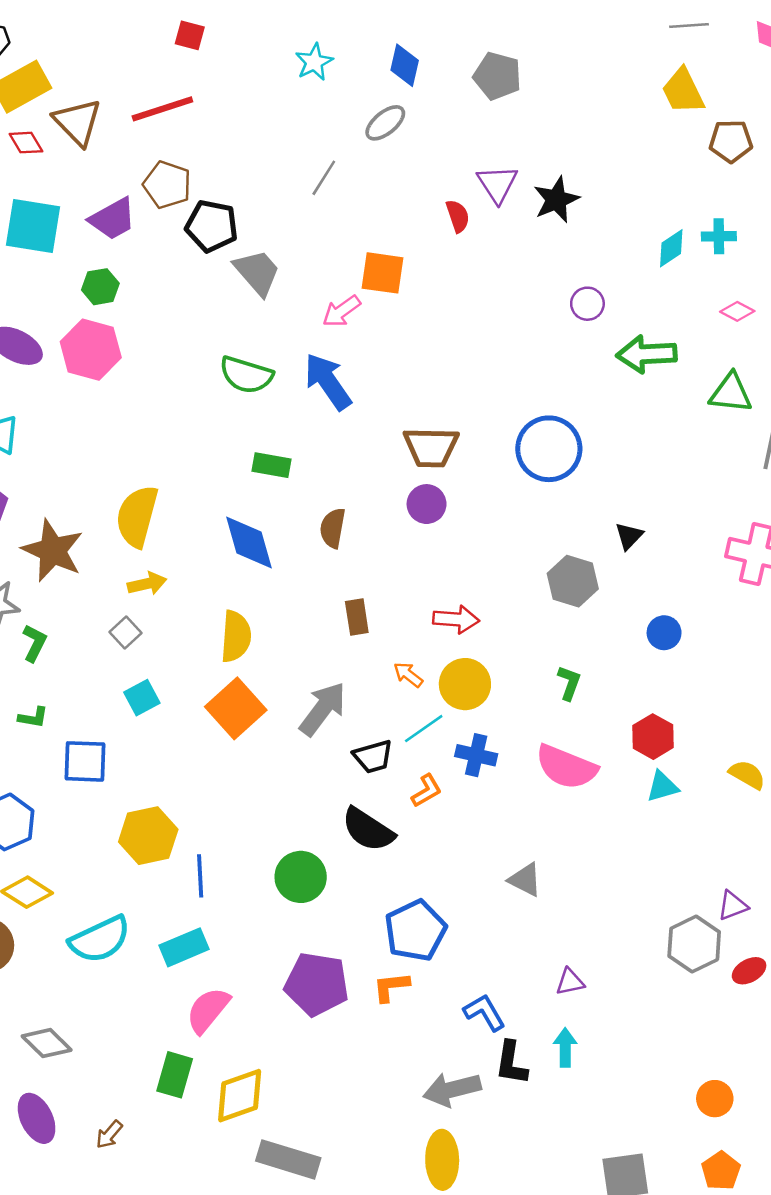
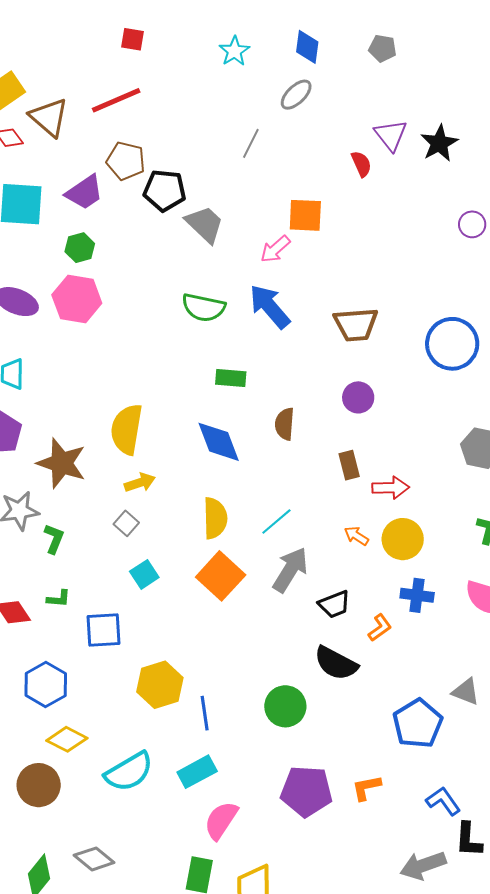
gray pentagon: (497, 76) -> (383, 48), size x0.7
brown trapezoid: (431, 447) -> (356, 324), moved
brown rectangle: (357, 617) -> (349, 465), moved
cyan line: (424, 729) -> (276, 522), moved
blue pentagon: (415, 931) -> (418, 724), moved

